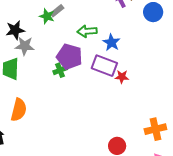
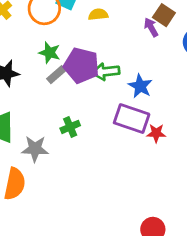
gray rectangle: (57, 11) -> (56, 75), moved
gray star: (25, 46) -> (35, 149), moved
purple pentagon: (69, 57) -> (81, 65), moved

